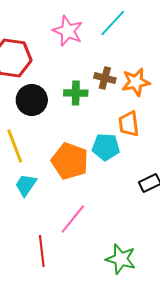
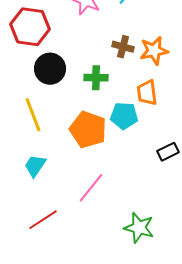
green cross: (76, 93) -> (96, 78), moved
cyan trapezoid: (26, 185) -> (35, 166), moved
red line: (42, 251) -> (43, 220), moved, turned 64

